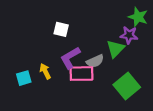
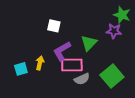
green triangle: (115, 49) -> (89, 43), moved
gray semicircle: (95, 61) -> (82, 79), moved
yellow arrow: (45, 71) -> (40, 63), turned 40

